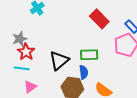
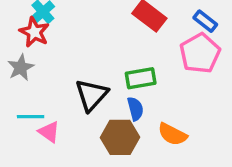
red star: (26, 52) -> (34, 32), moved
pink triangle: (30, 87) -> (49, 132), moved, turned -40

